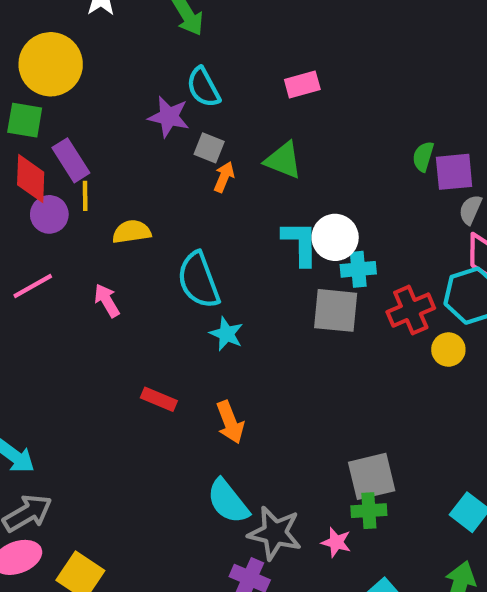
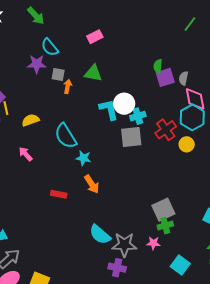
green semicircle: (423, 156) -> (158, 66), moved
purple square: (454, 172) -> (165, 77), moved
orange arrow: (230, 422) -> (92, 184), moved

